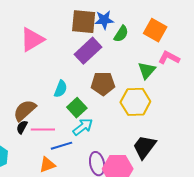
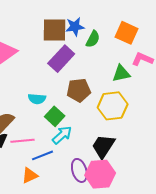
green triangle: (147, 70) -> (121, 73), turned 42
cyan semicircle: (61, 89) -> (37, 99), turned 78
black trapezoid: (144, 147) -> (103, 146), moved

